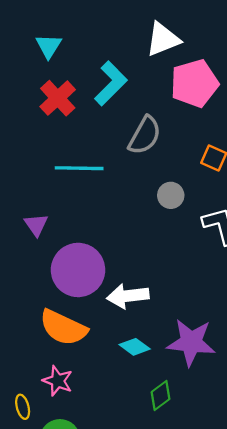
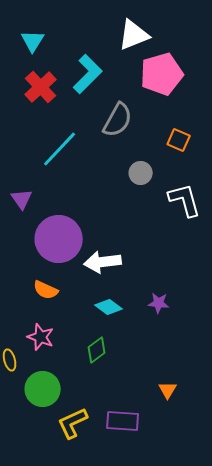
cyan line: (79, 168) -> (60, 149), turned -48
orange semicircle: (63, 328) -> (46, 290), size x0.6
purple star: (191, 342) -> (159, 303), size x0.5
green diamond: (161, 395) -> (97, 350), moved

